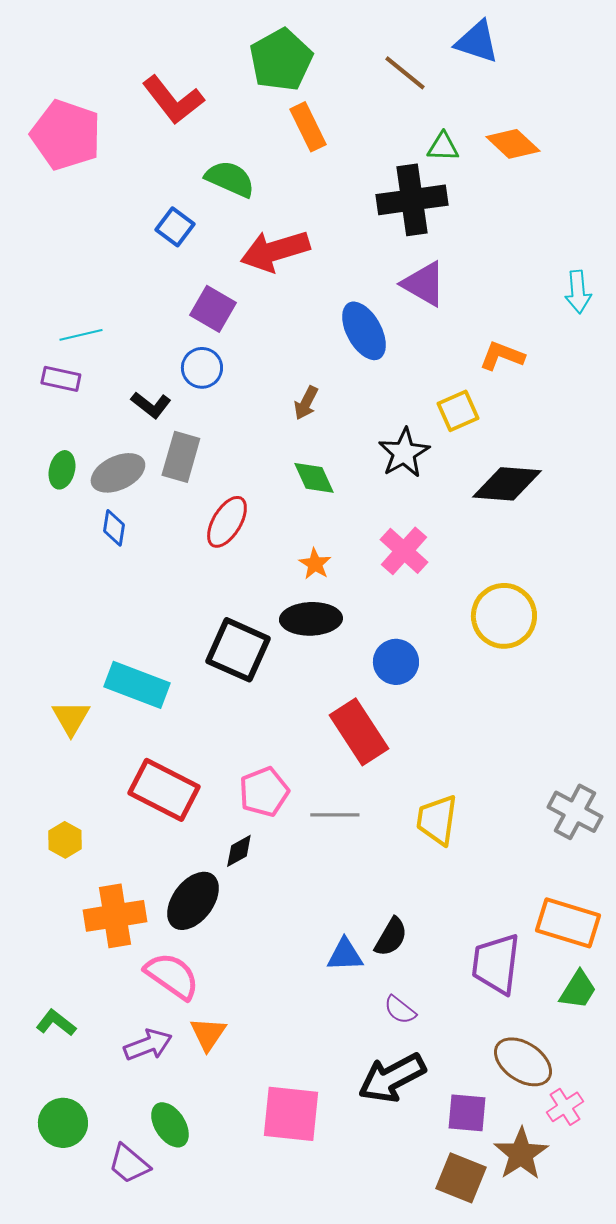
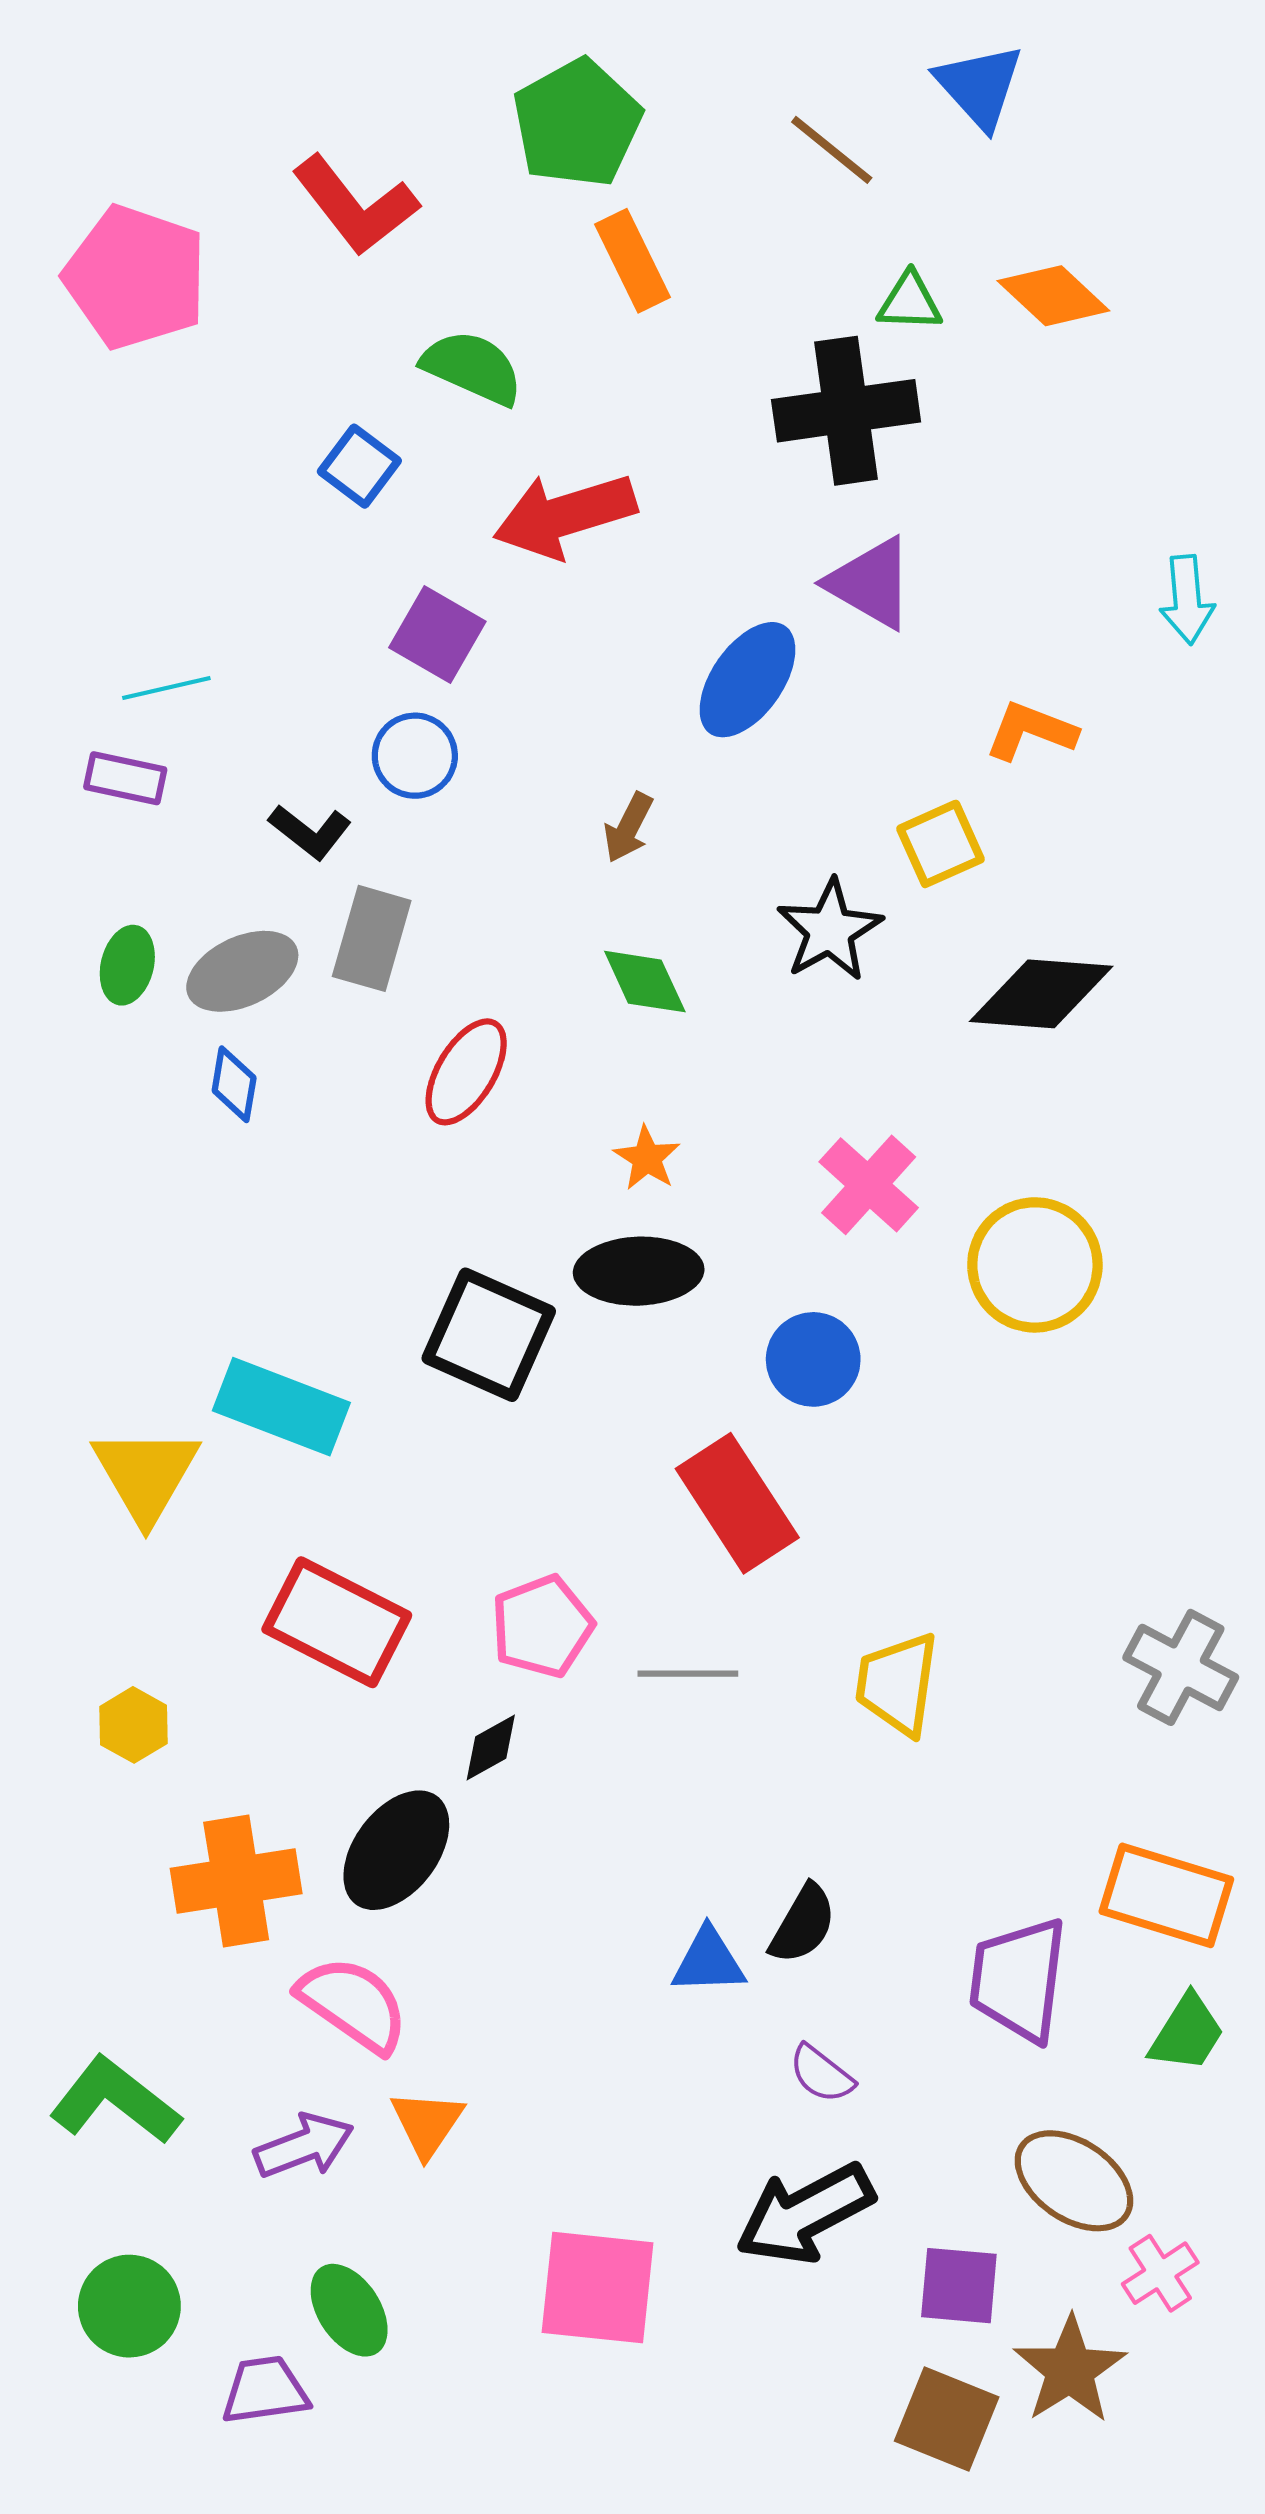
blue triangle: (477, 42) -> (980, 86), turned 30
blue ellipse: (364, 331) -> (747, 680), turned 64
pink cross: (404, 551) -> (869, 1185), moved
yellow triangle: (71, 718) -> (146, 1474), size x1.4
green L-shape: (56, 1023) -> (115, 2101), size x1.6
purple trapezoid: (129, 1164) -> (265, 2390), turned 132

